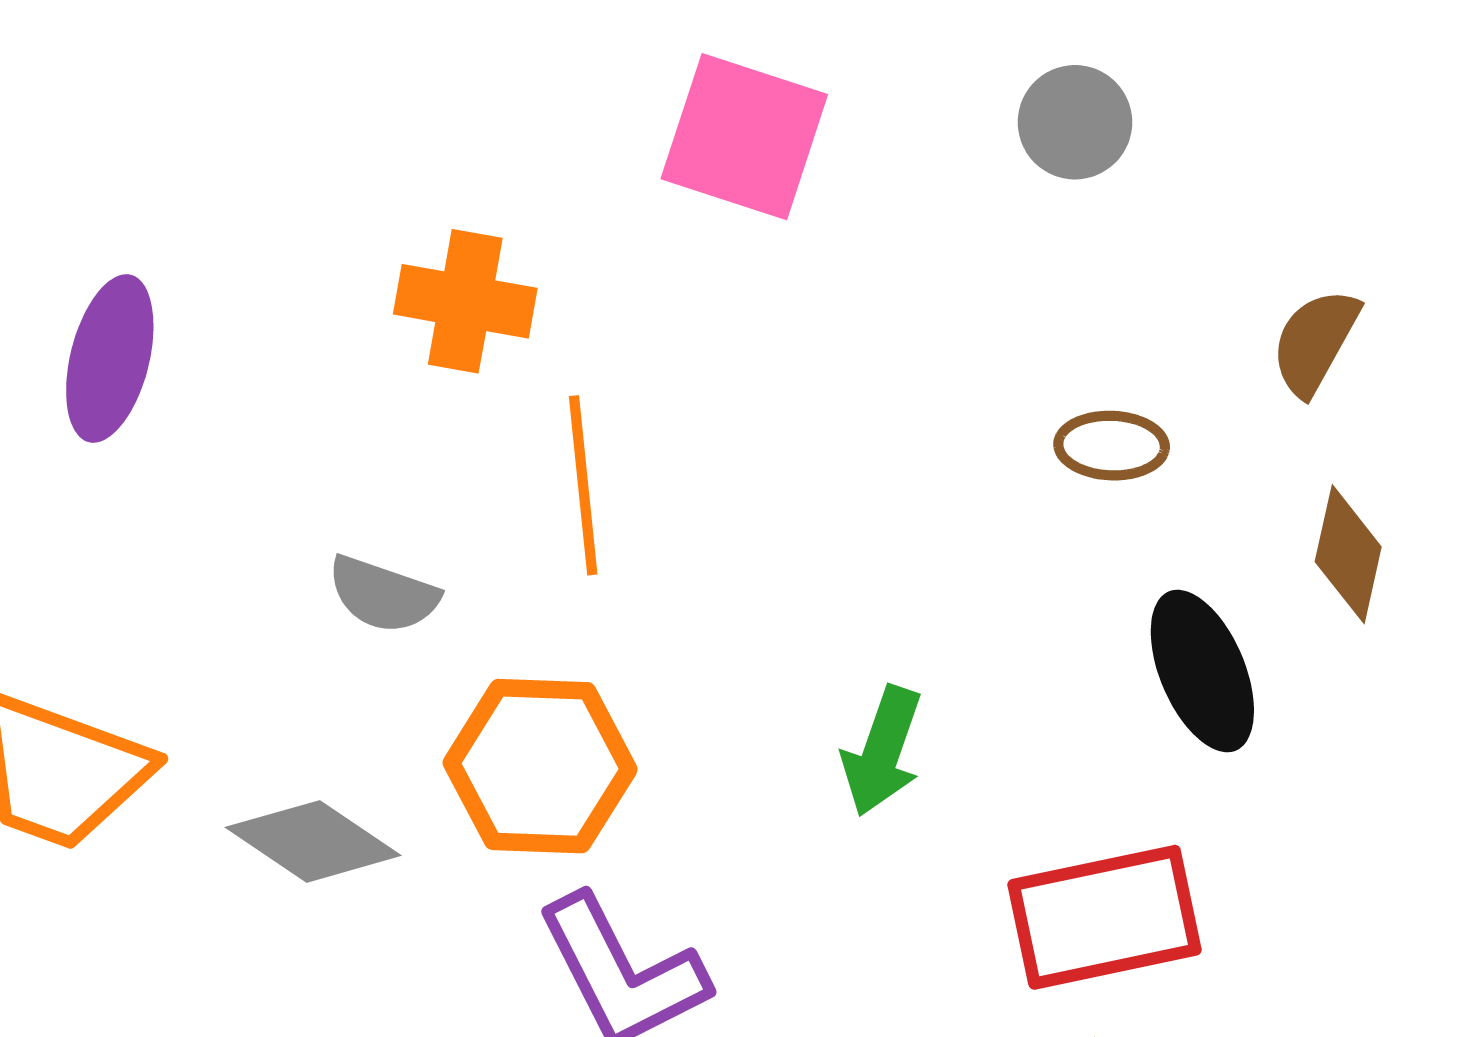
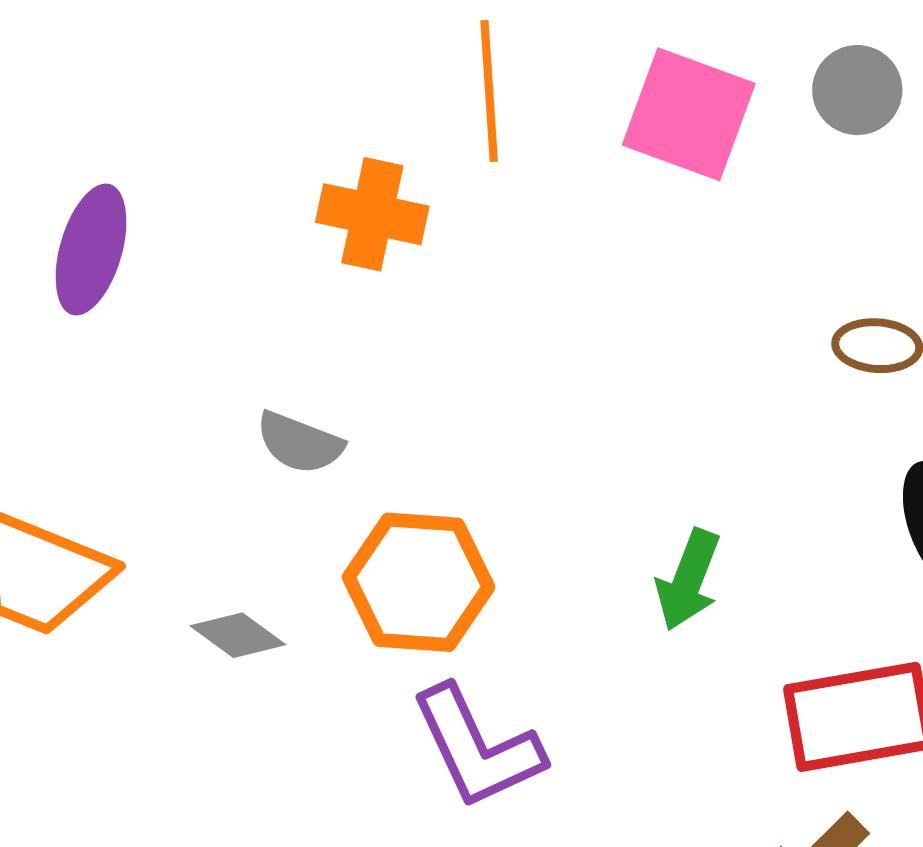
pink square: (744, 137) -> (689, 114), moved
orange line: (583, 485) -> (489, 91), moved
gray diamond: (313, 841) -> (238, 635), size x0.7

